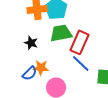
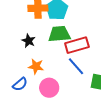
red rectangle: (80, 42) -> (77, 45), turned 45
blue semicircle: (30, 73) -> (20, 84), moved

